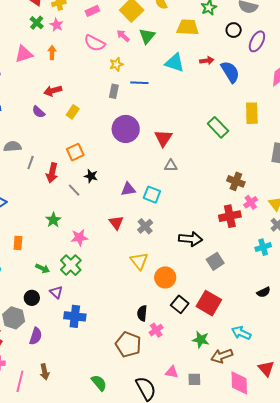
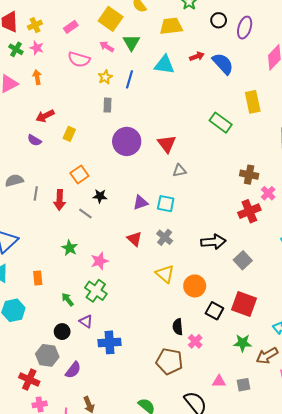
blue line: (139, 83) -> (130, 79), moved, turned -66
green arrow: (43, 268) -> (68, 299), turned -144
purple semicircle: (36, 336) -> (73, 370), turned 30

